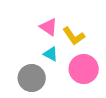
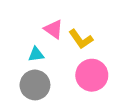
cyan triangle: (51, 54) -> (36, 54), moved, turned -35

